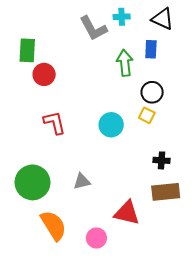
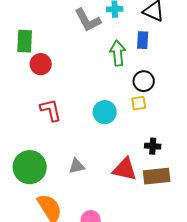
yellow square: (147, 115) -> (139, 103), turned -35
red triangle: (127, 213) -> (125, 169), moved

